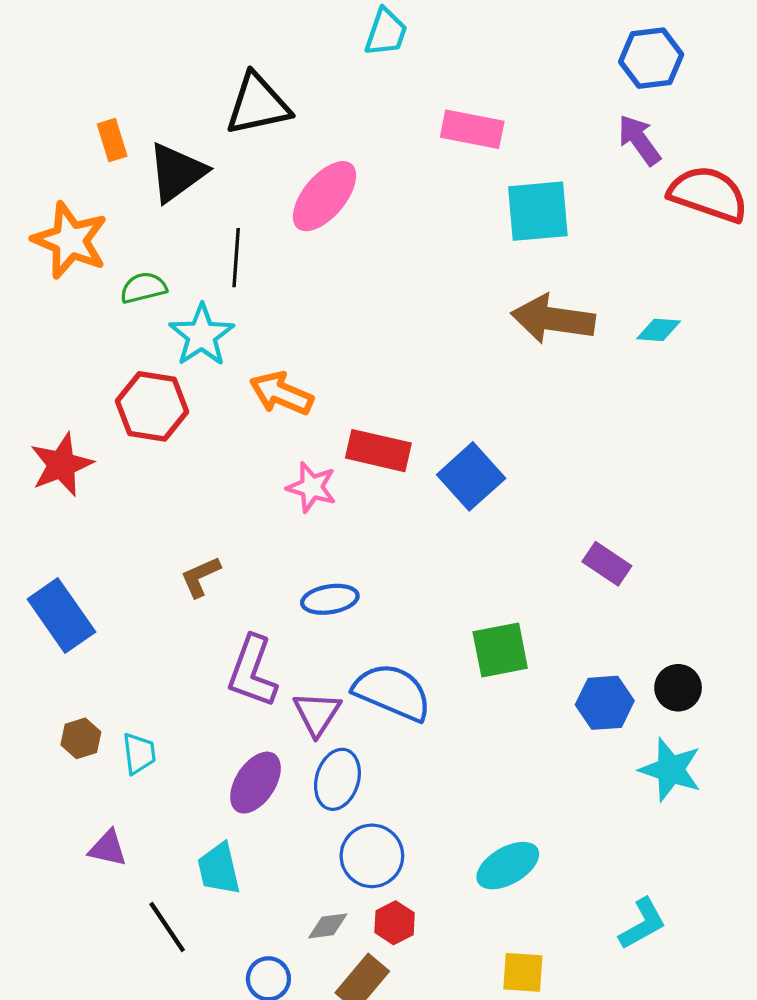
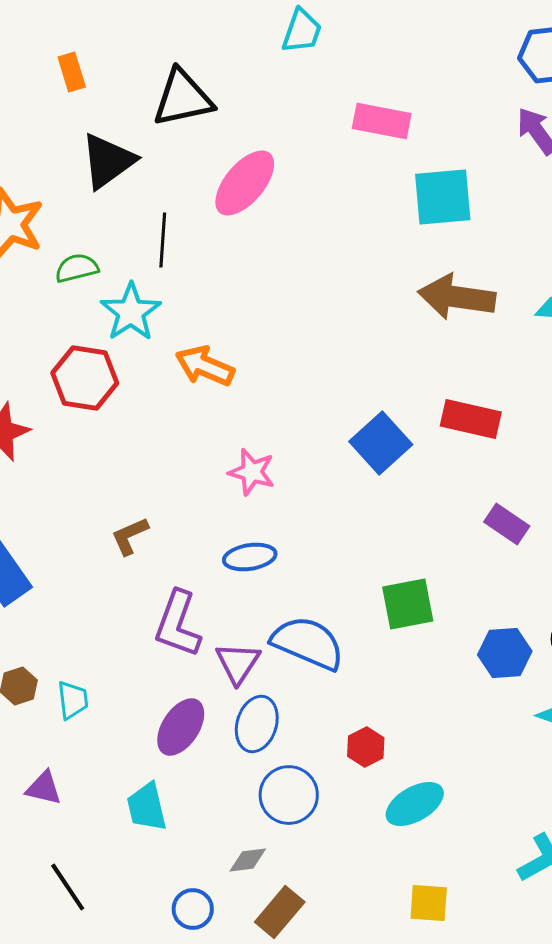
orange rectangle: (112, 140) -> (72, 72), moved
red rectangle: (378, 451) -> (471, 419), moved
pink star: (312, 487) -> (252, 472), moved
red hexagon: (395, 923) -> (366, 747), moved
black line: (167, 927) -> (68, 887), moved

